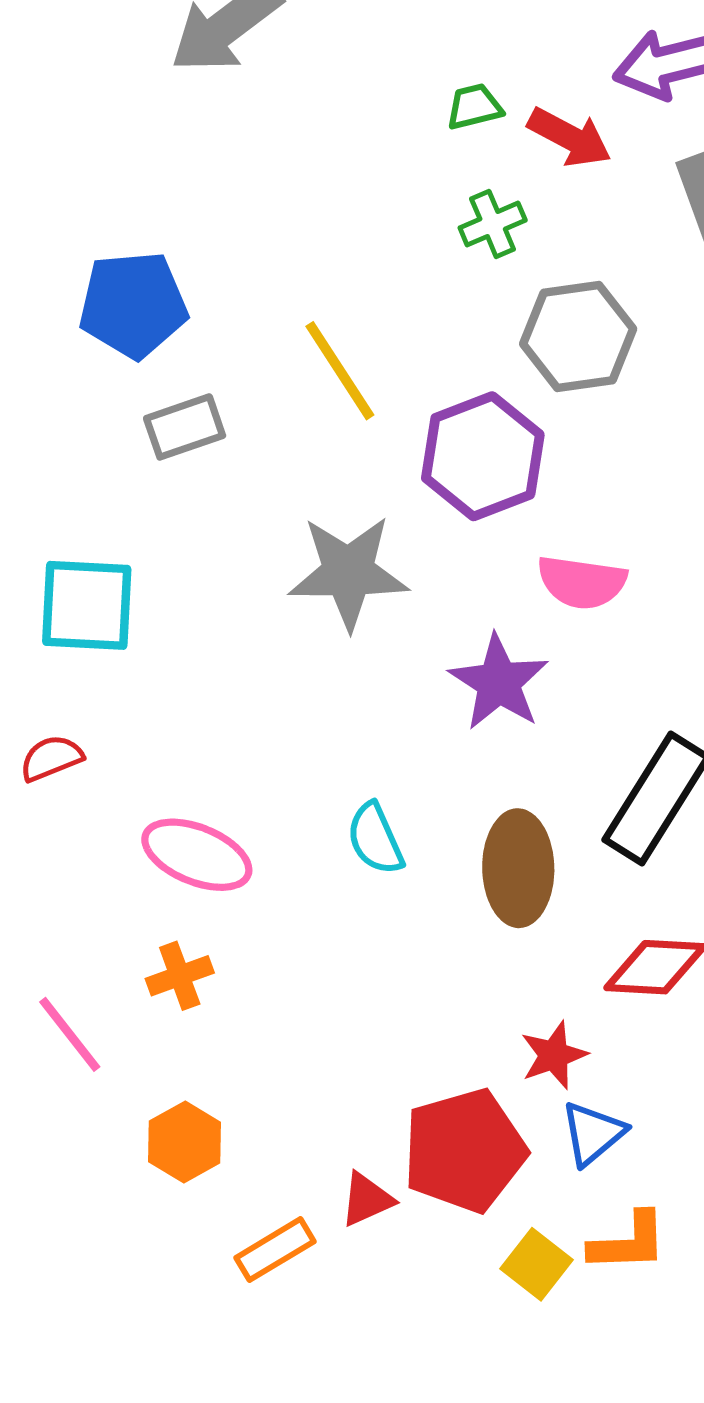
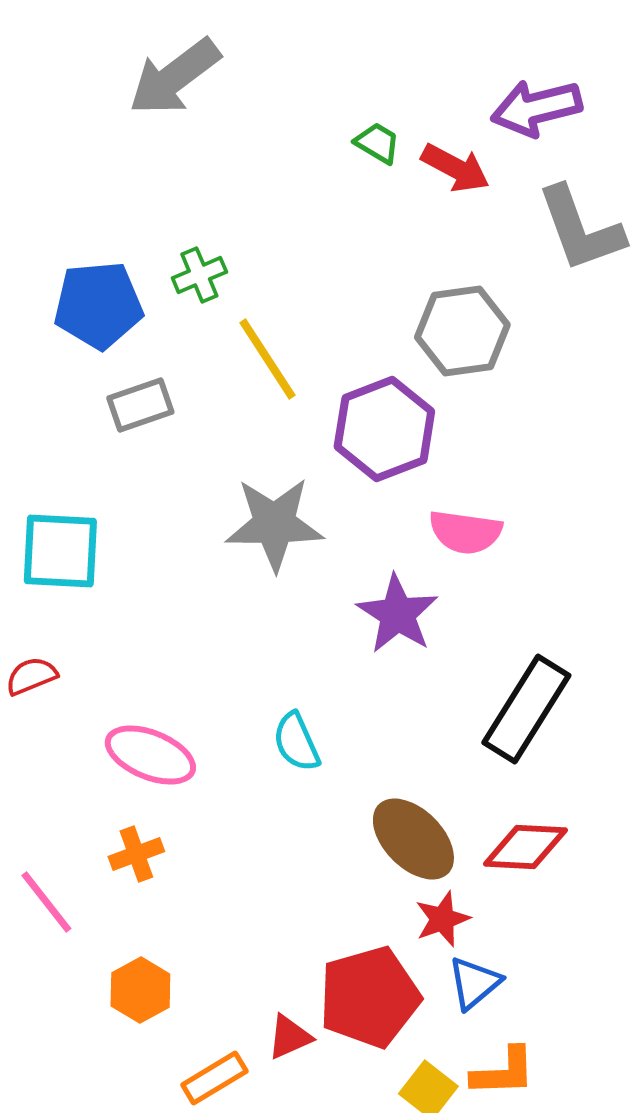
green trapezoid: (474, 107) -> (377, 143), turned 45
green cross: (493, 224) -> (199, 275), moved
brown ellipse: (518, 868) -> (413, 839), moved, turned -44

